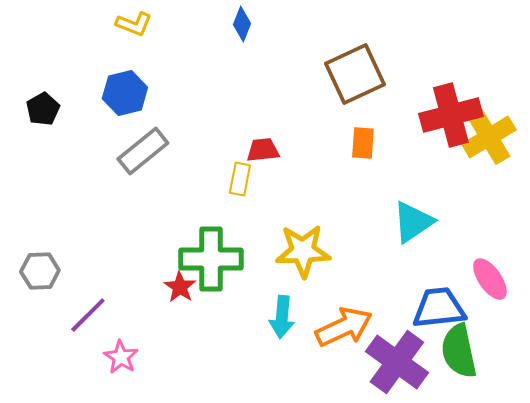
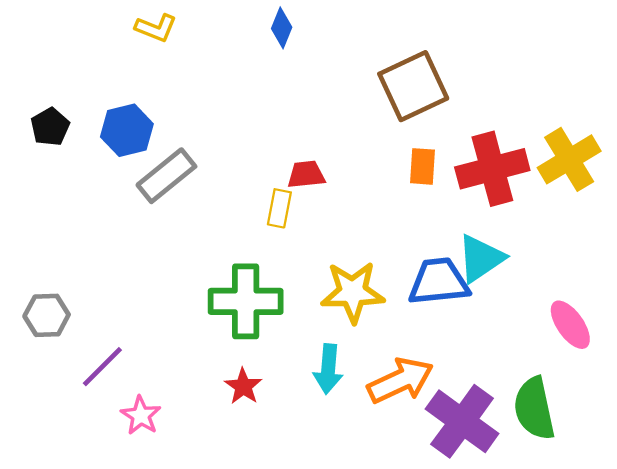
blue hexagon: (125, 93) -> (127, 130), moved
red cross: (451, 115) -> (492, 169), moved
red star: (180, 287) -> (243, 386), moved
blue trapezoid: (439, 308) -> (439, 282), moved

